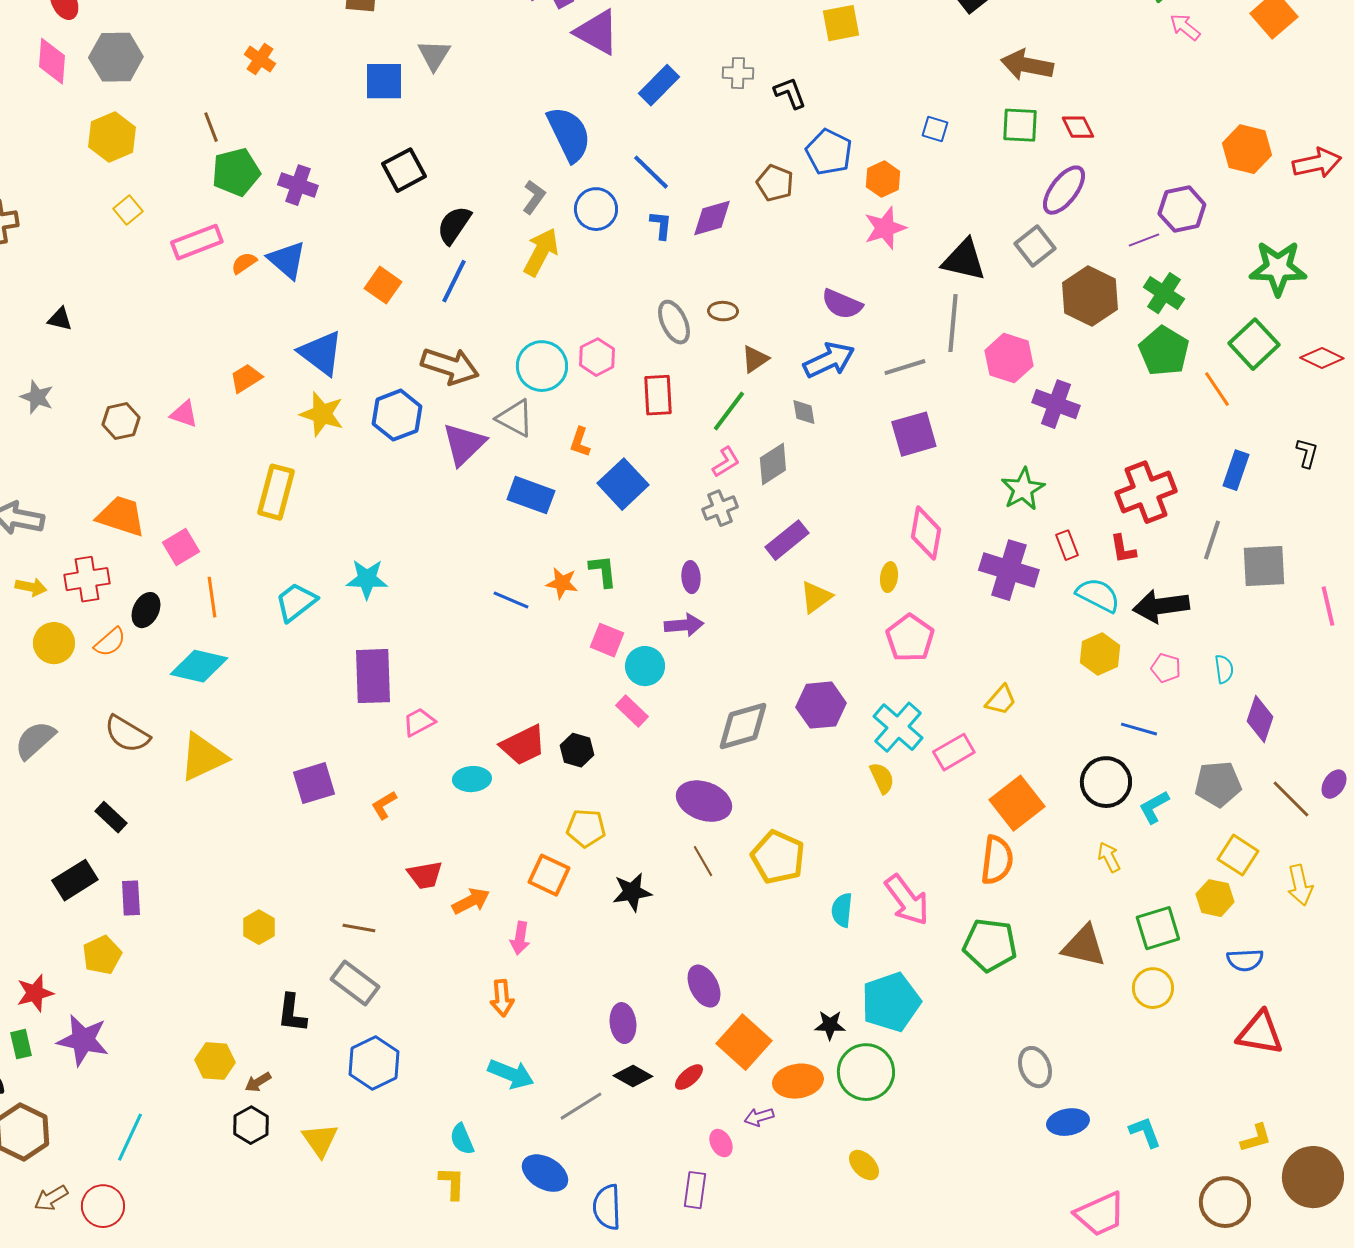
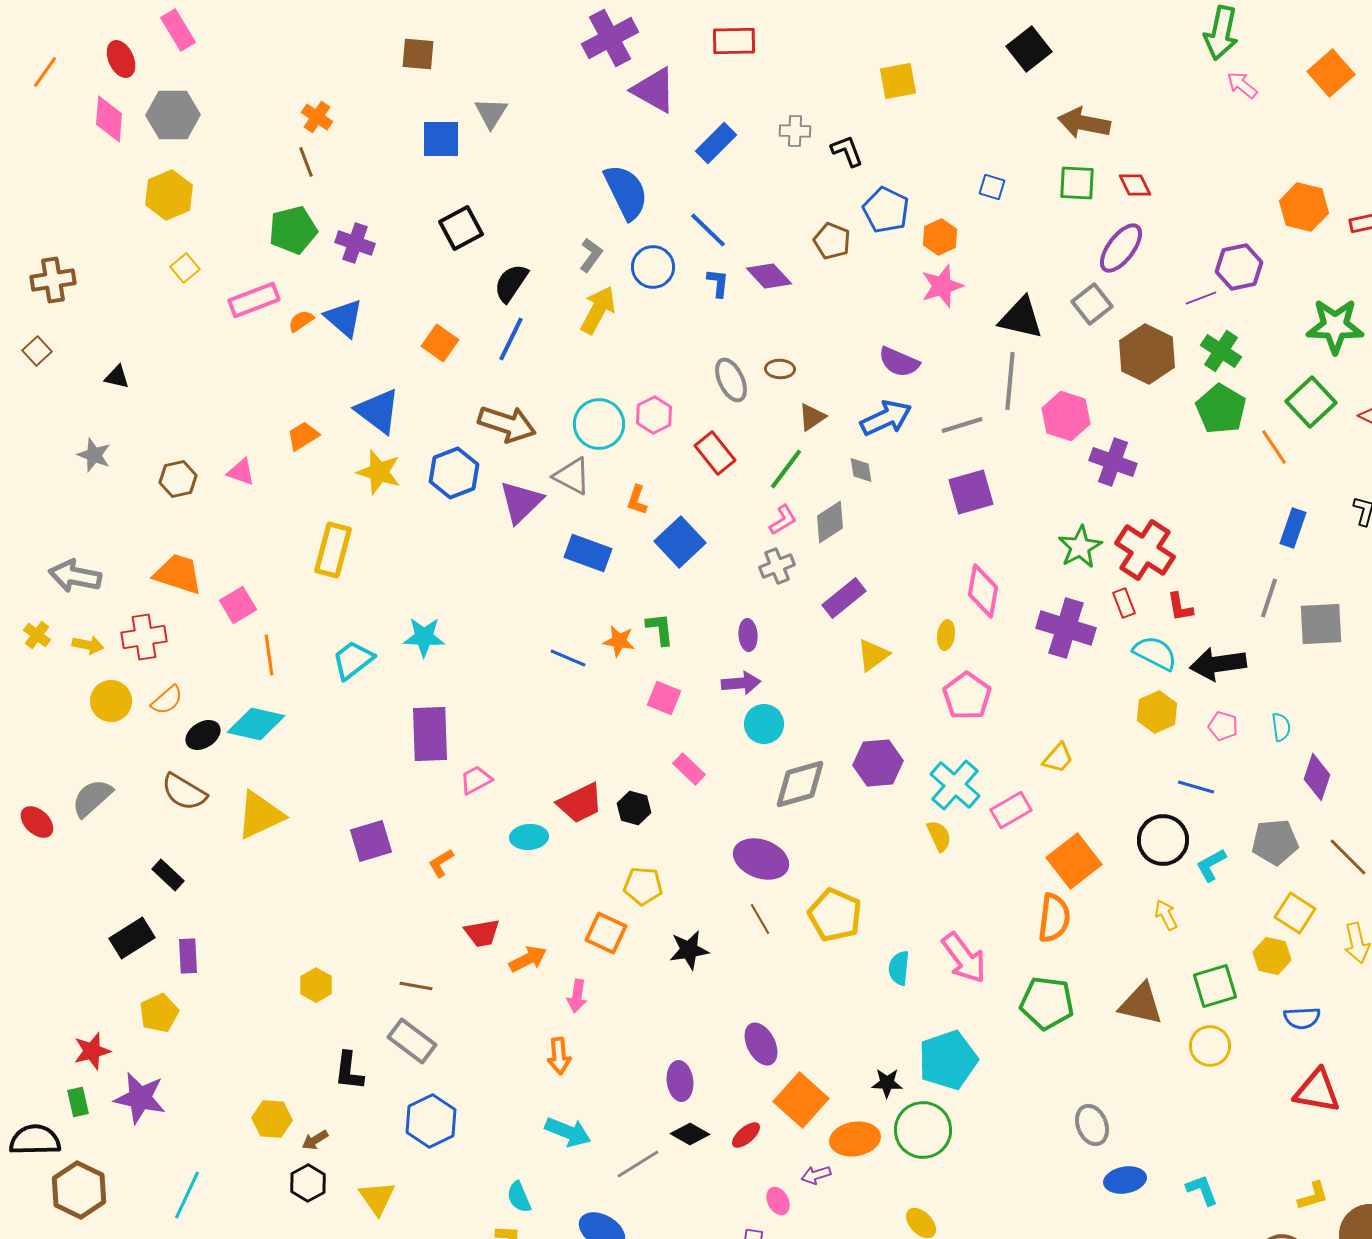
brown line: (211, 127) -> (306, 162), moved
purple diamond: (712, 218) -> (769, 276), turned 63
red rectangle: (658, 395) -> (715, 453), turned -36
red cross: (1146, 492) -> (1145, 550), moved, turned -36
black ellipse: (146, 610) -> (203, 735), moved, turned 32
cyan circle: (645, 666) -> (764, 724), moved

